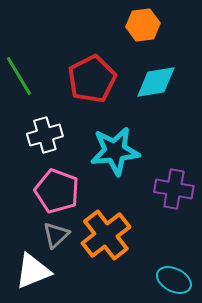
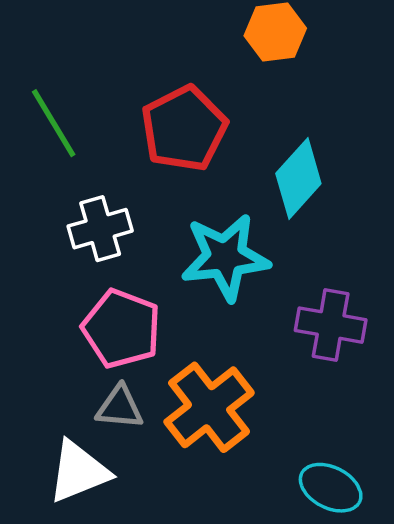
cyan diamond: (156, 82) -> (298, 179), moved, turned -39
gray triangle: (56, 235) -> (120, 407), turned 48

